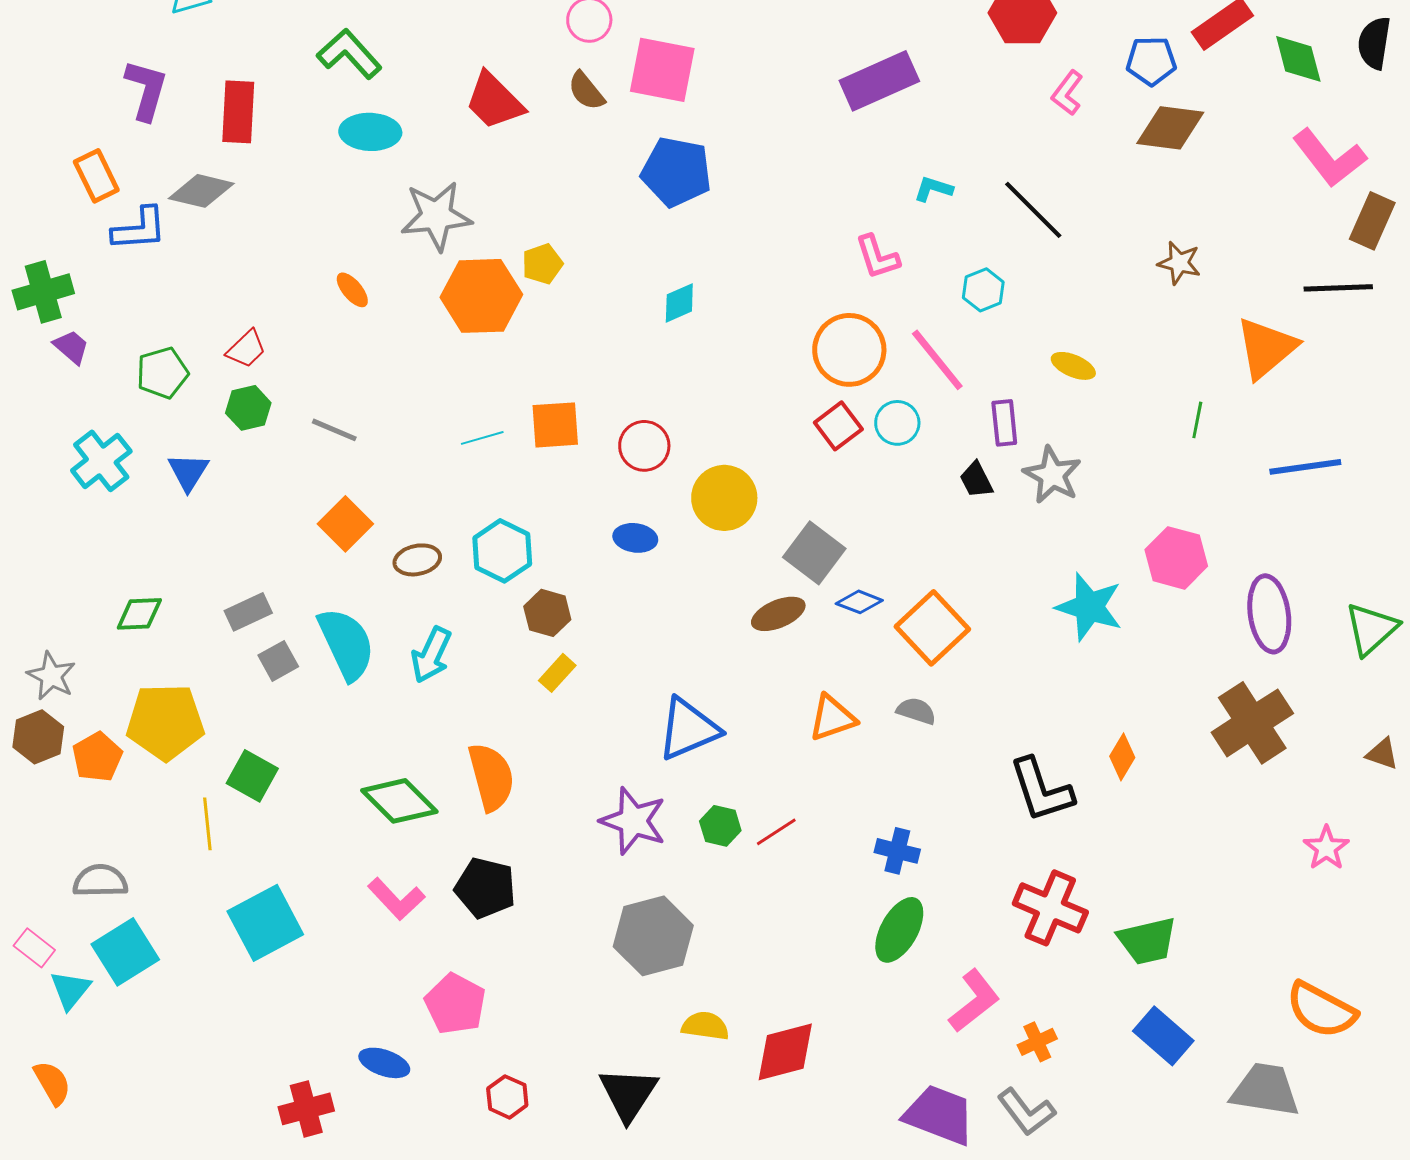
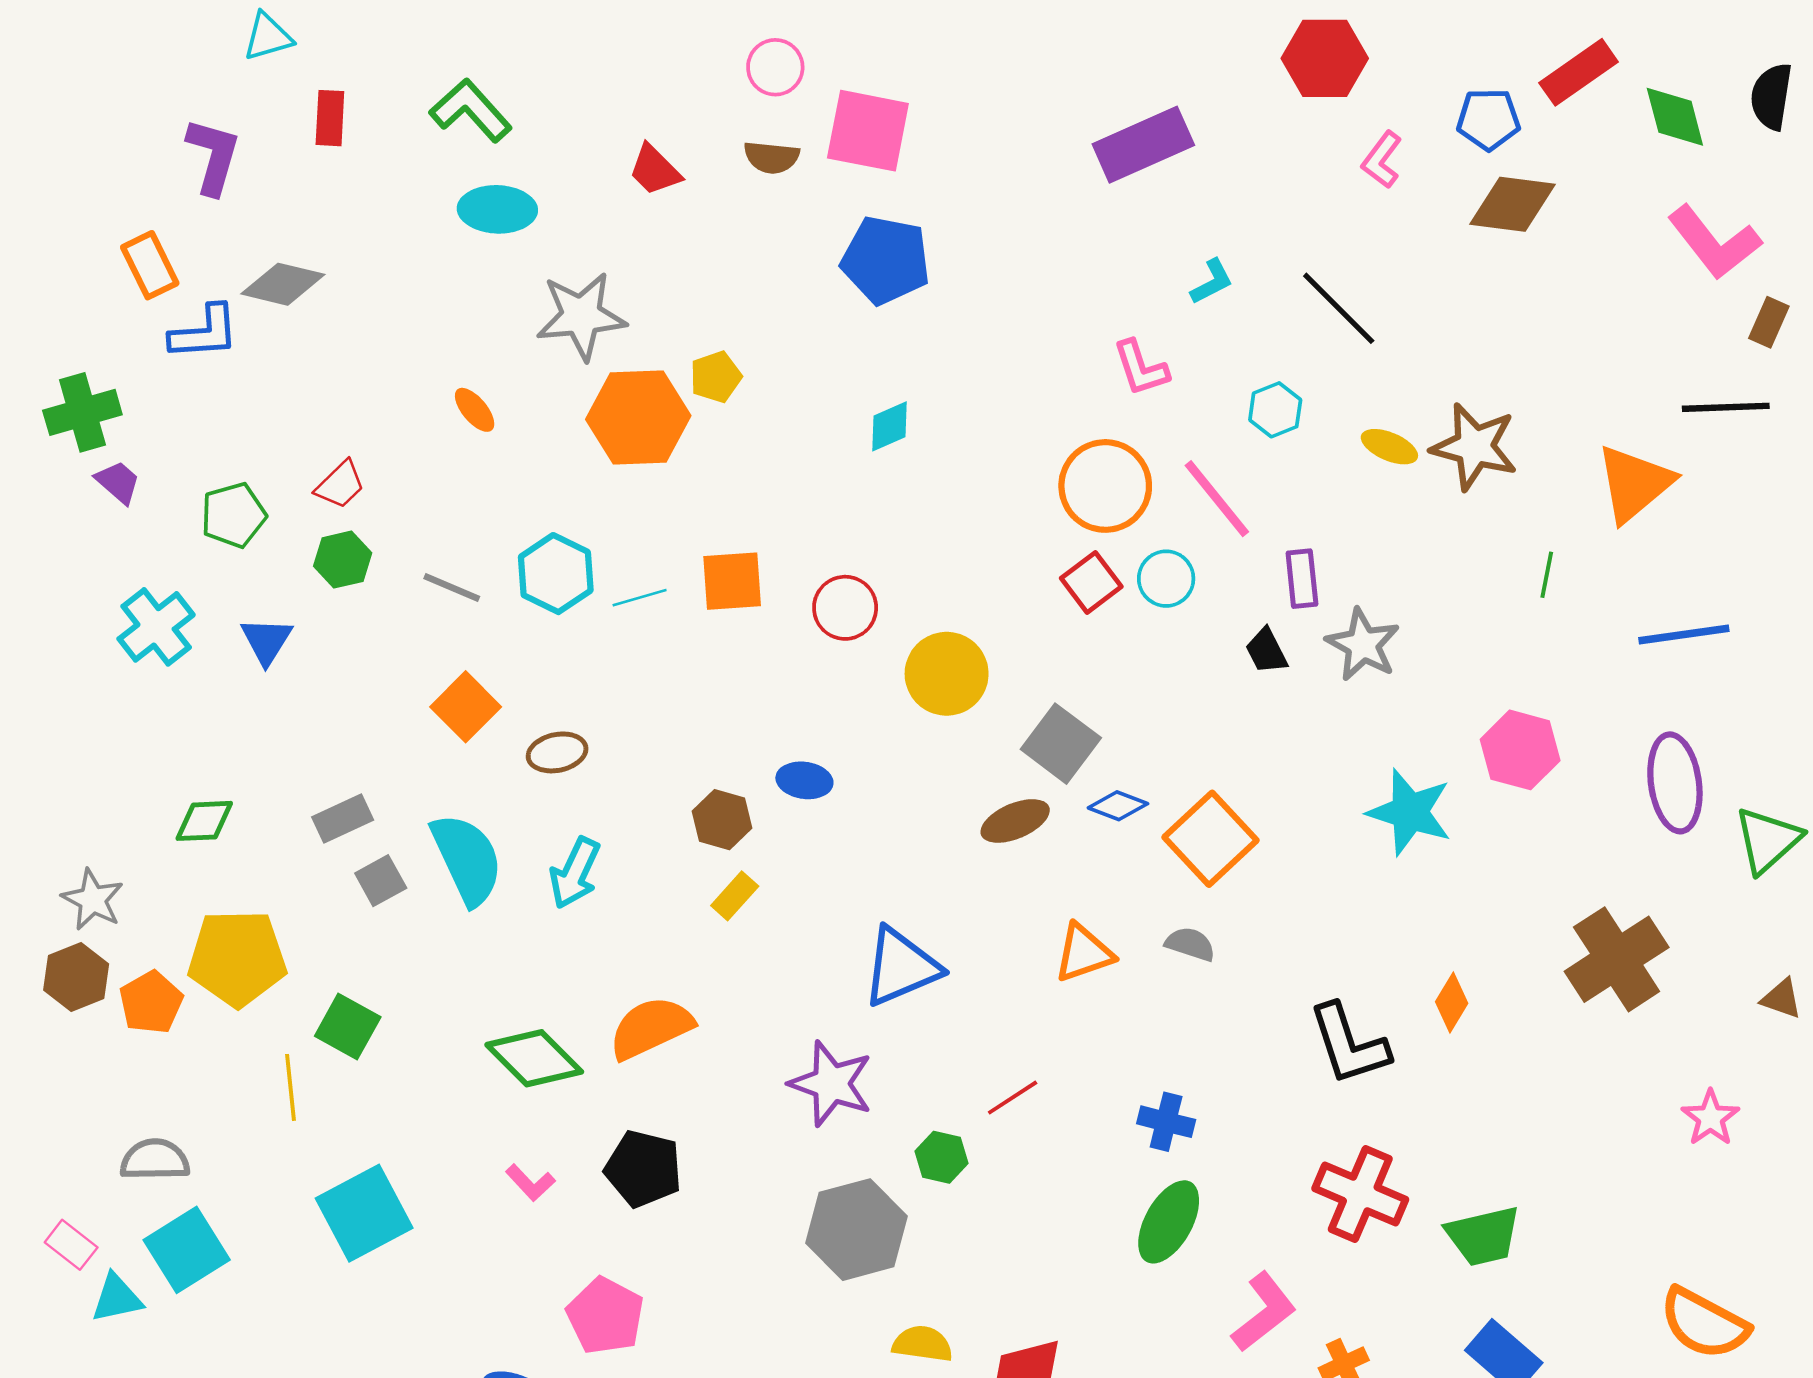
brown semicircle: (586, 91) -> (771, 157), turned -45
red trapezoid: (494, 101) -> (655, 170), size x0.7
red rectangle: (238, 112) -> (330, 118), moved, size x0.7
cyan L-shape: (933, 189) -> (1212, 282), turned 135
brown rectangle: (1372, 221) -> (1769, 322), size x0.7
brown star: (1179, 263) -> (1474, 447), moved, size x1.6
yellow ellipse: (1073, 366) -> (1389, 447), moved
blue ellipse: (635, 538) -> (804, 780), moved
cyan hexagon: (502, 551) -> (556, 574), moved
purple ellipse: (1269, 614) -> (1675, 783), moved
orange semicircle: (491, 777) -> (651, 1028), turned -100
green hexagon: (720, 826) -> (942, 1157), moved
pink L-shape: (396, 899) -> (530, 1183), size x0.7
cyan triangle: (70, 990) -> (117, 1298), turned 39

